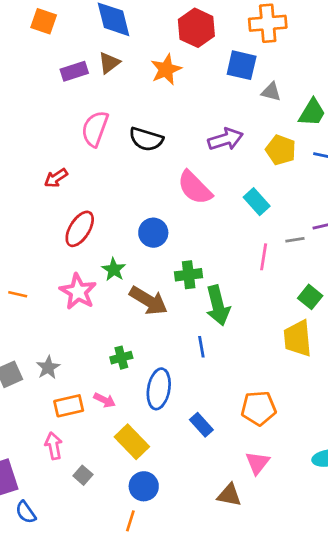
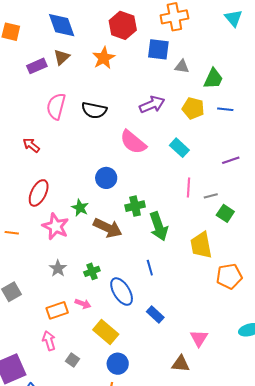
red arrow: (56, 178) -> (31, 145), turned 78
red ellipse: (80, 229) -> (39, 193), moved
gray line: (295, 240) -> (211, 196), moved
yellow trapezoid: (298, 338) -> (201, 245), moved
blue line: (201, 347) -> (150, 268), moved
gray star: (48, 367) -> (58, 268), moved
blue ellipse: (159, 389) -> (122, 292), turned -36
orange pentagon: (259, 408) -> (229, 276), moved

